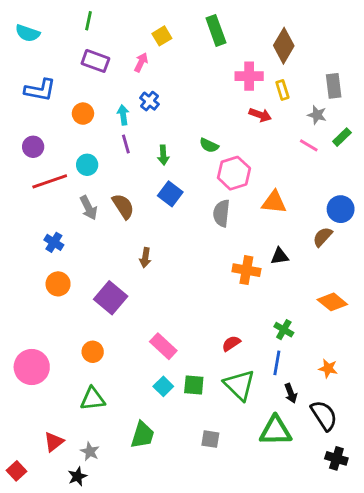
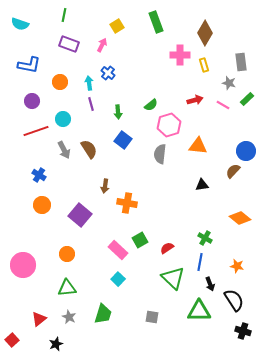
red arrow: (260, 115) -> (195, 100), moved, turned -35
green semicircle: (209, 145) -> (151, 105), turned -64
purple circle: (33, 147) -> (32, 101), moved
orange cross: (246, 270) -> (127, 203), moved
green square: (194, 385) -> (140, 240), moved, turned -35
gray star: (90, 451) -> (69, 317), moved

